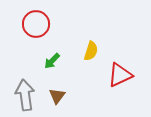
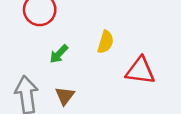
red triangle: (120, 75) -> (140, 71), turned 32

